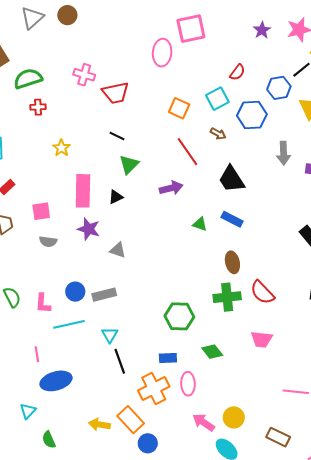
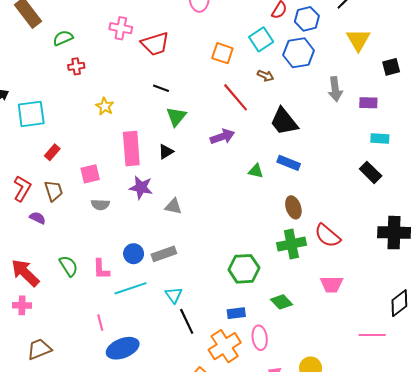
green semicircle: (28, 79) -> (63, 38), size x0.7
blue hexagon: (279, 88) -> (307, 19), moved

